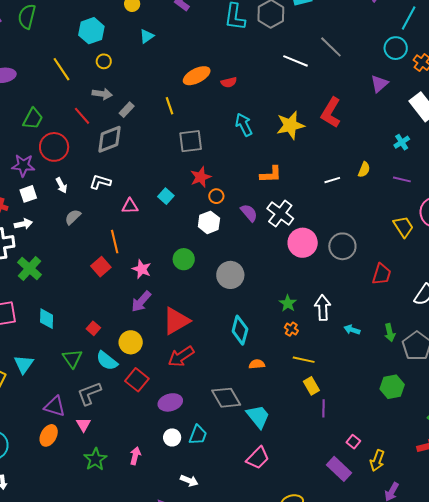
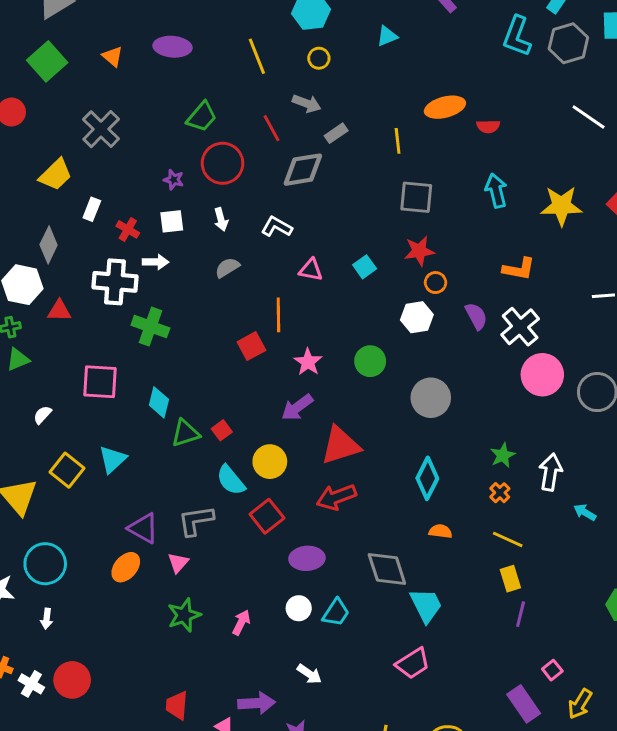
purple star: (23, 165) -> (174, 180), size x0.6
green cross: (30, 268) -> (150, 327), turned -35
green triangle: (72, 358) -> (185, 433), moved, turned 35

